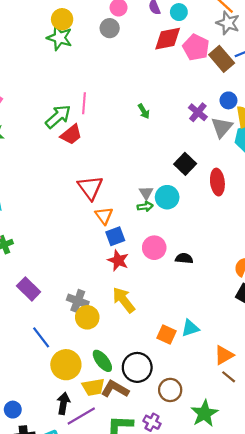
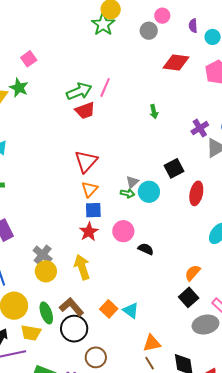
red diamond: (168, 39) -> (176, 62), moved
cyan triangle: (190, 328) -> (131, 310), turned 36
brown L-shape: (115, 389) -> (72, 307), moved

